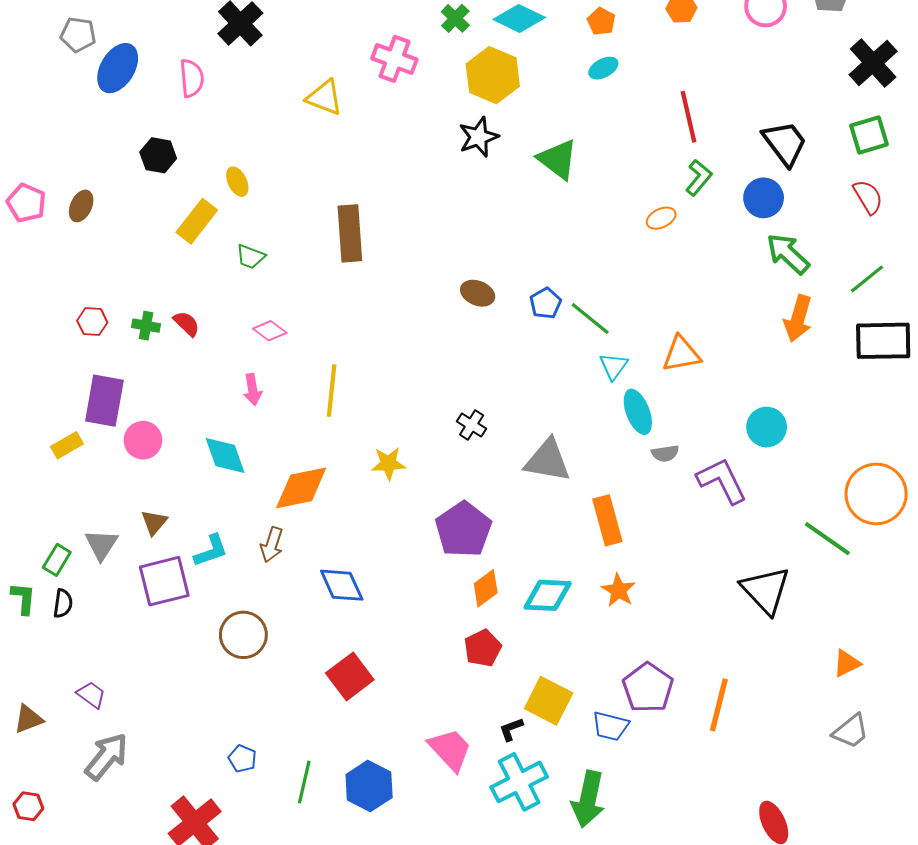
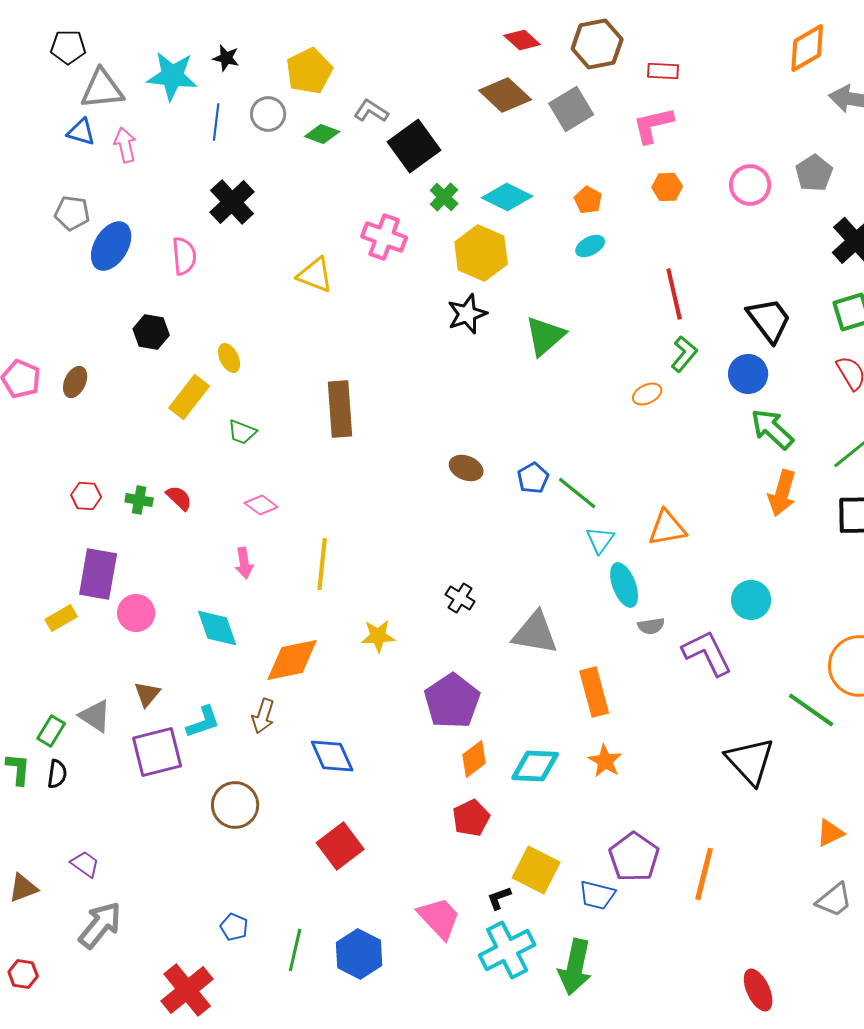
green triangle: (558, 159) -> (545, 336), turned 42
gray triangle: (101, 545) -> (95, 716), turned -30

